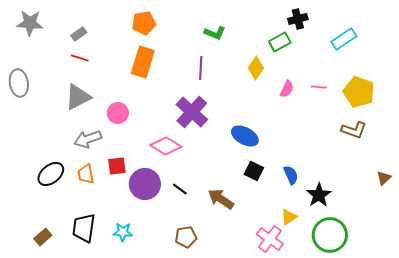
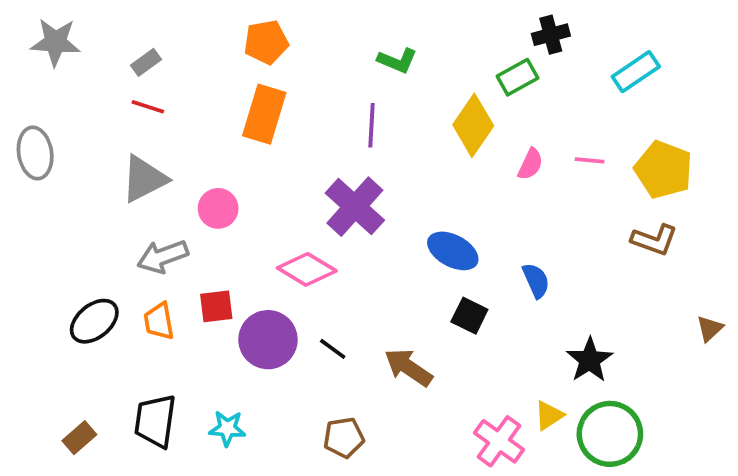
yellow diamond: (256, 68) -> (473, 125), size x1.4
blue semicircle: (291, 175) -> (536, 281), moved
yellow triangle: (289, 217) -> (549, 415), moved

